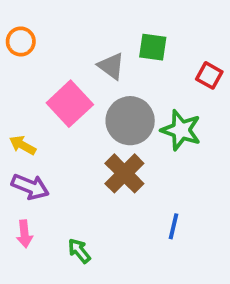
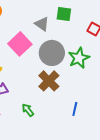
green star: (181, 130) -> (79, 58), turned 30
green arrow: (79, 251) -> (28, 110), moved

